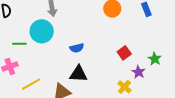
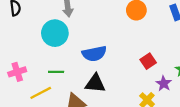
green line: (19, 44) -> (56, 72), moved
blue semicircle: (77, 48) -> (94, 54), size x1.5

